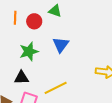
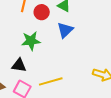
blue triangle: (61, 45) -> (65, 30), moved

